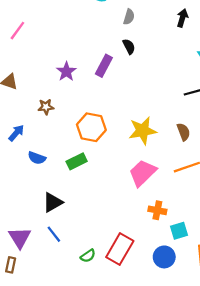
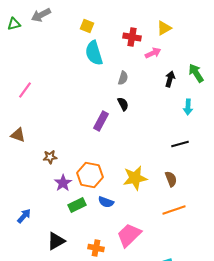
purple star: (66, 72) -> (63, 183), moved
blue arrow: (16, 133) -> (24, 216), moved
blue semicircle: (37, 158) -> (106, 202), moved
pink trapezoid: (143, 173) -> (129, 235), moved
orange cross: (157, 210) -> (96, 248), moved

